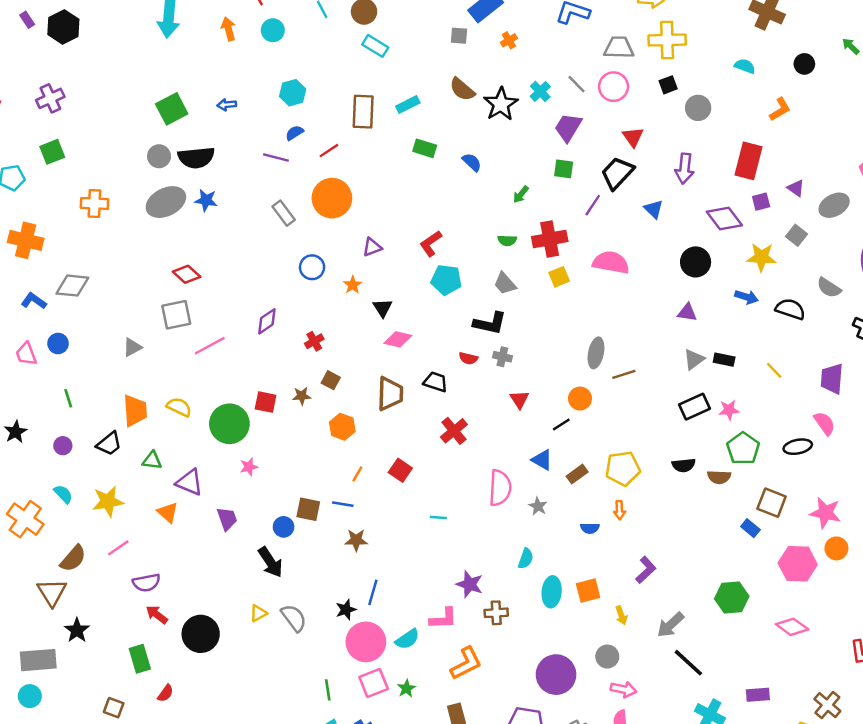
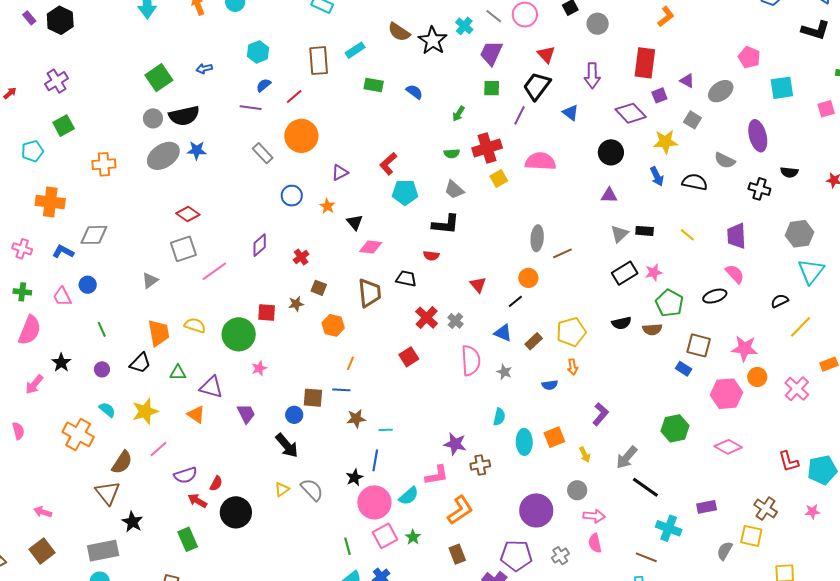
blue arrow: (746, 297) -> (657, 176), turned 54
gray cross: (502, 357) -> (455, 321), moved, turned 35
red square: (400, 470) -> (409, 357), moved, turned 30
cyan line: (438, 518) -> (386, 430), moved
red semicircle: (165, 693) -> (216, 484), moved

